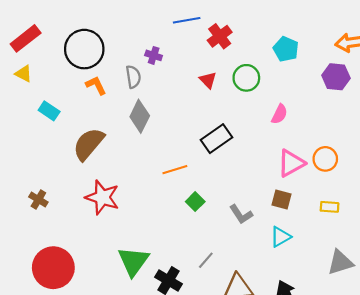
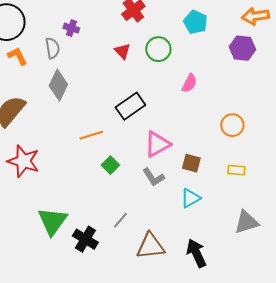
pink triangle: (291, 163) -> (157, 144), moved

